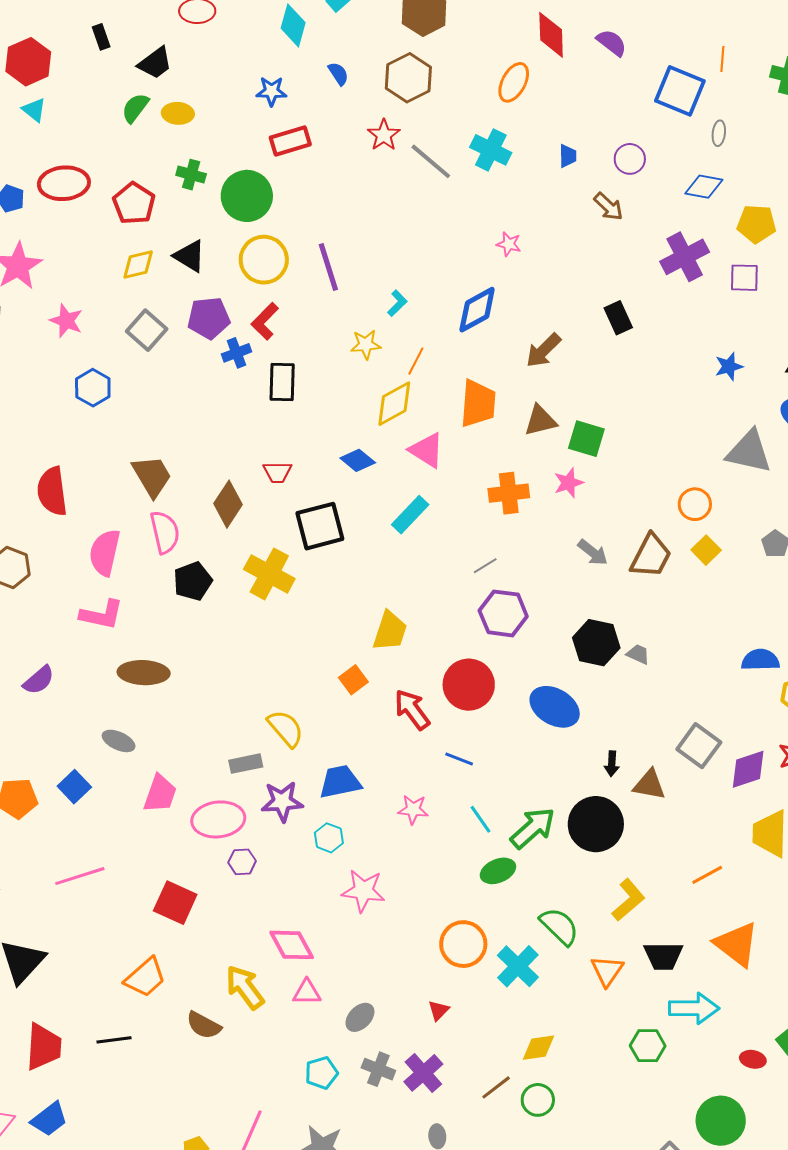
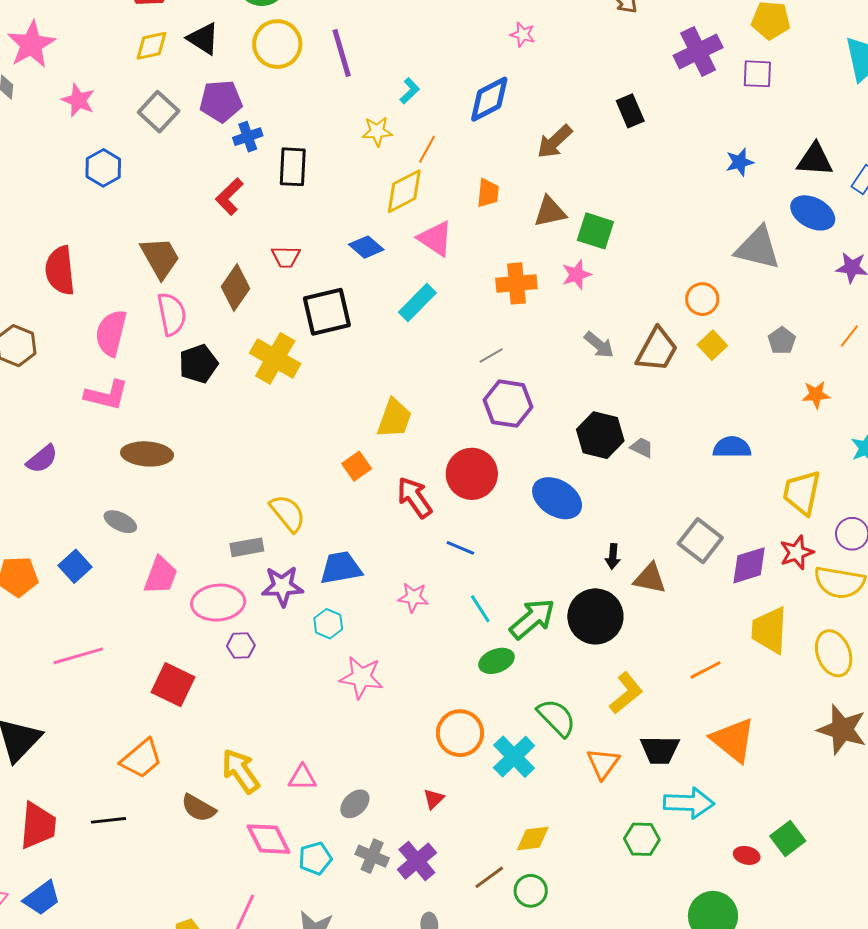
red L-shape: (265, 321) -> (229, 197), moved
orange trapezoid: (478, 403) -> (488, 193), size x0.6
blue semicircle: (760, 660) -> (732, 447), moved
pink diamond: (292, 945) -> (269, 839), moved

